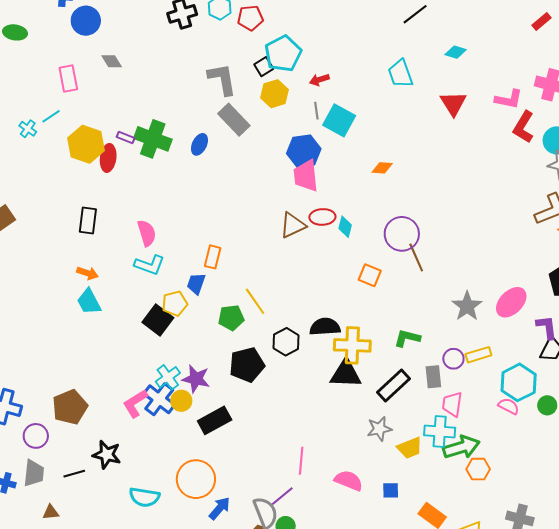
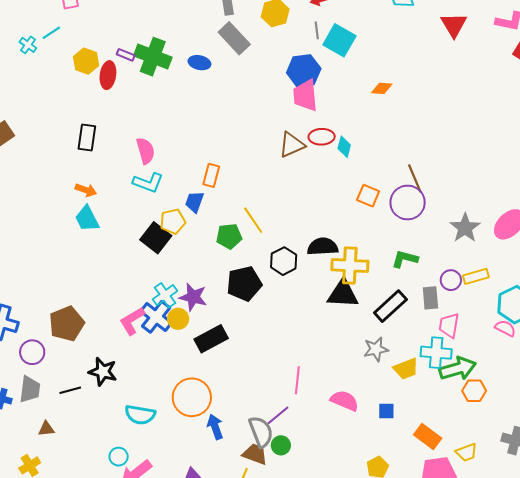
yellow hexagon: (86, 144) -> (86, 61), size x0.7
blue ellipse: (199, 144) -> (199, 63), turned 75
purple circle: (402, 234) -> (408, 202), moved
blue arrow: (220, 508) -> (215, 427), turned -60

